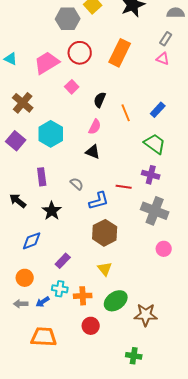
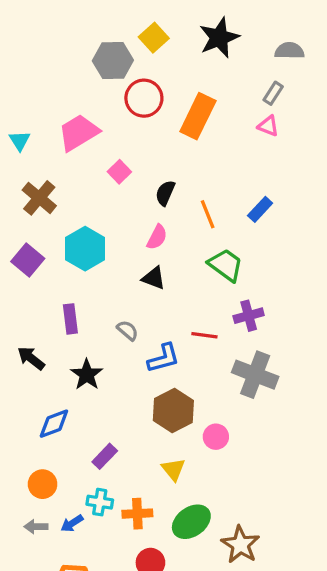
red circle: (80, 53) -> (144, 98), moved
cyan triangle: (11, 59) -> (20, 141), moved, turned 32
green trapezoid: (155, 144) -> (226, 265), moved
purple cross: (151, 175) -> (249, 316), turned -30
pink circle: (164, 249) -> (216, 437), moved
brown star: (146, 315) -> (240, 545), turned 30

